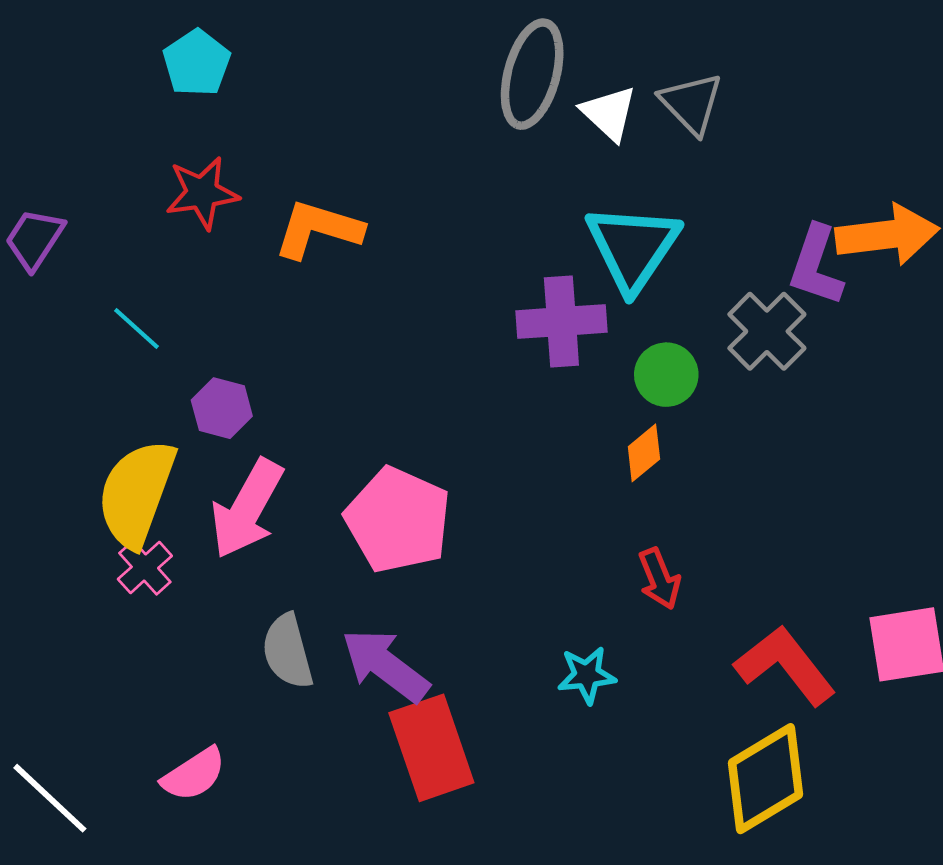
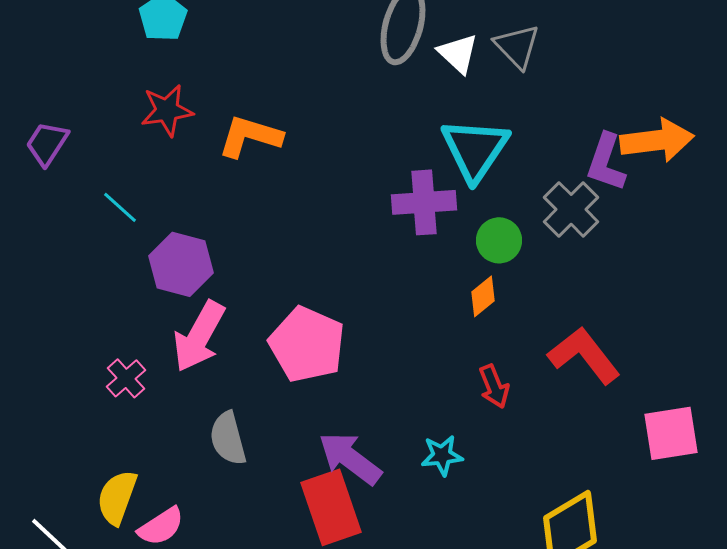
purple hexagon: (222, 408) -> (181, 264), size x1.5
yellow semicircle: (137, 493) -> (117, 497), moved, size x0.7
purple arrow: (385, 665) -> (350, 458), moved
red L-shape: (785, 665) -> (584, 355), moved

